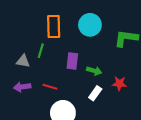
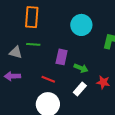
orange rectangle: (54, 26) -> (32, 17), moved
green line: (41, 51) -> (33, 44), turned 72
red line: (50, 87) -> (48, 79), moved

